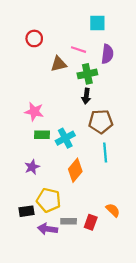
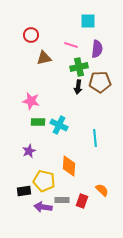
brown triangle: (59, 64) -> (44, 58), moved
brown pentagon: (101, 122) -> (100, 82), moved
cyan cross: (65, 138) -> (59, 125), turned -36
orange diamond: (75, 170) -> (69, 166), moved, turned -35

